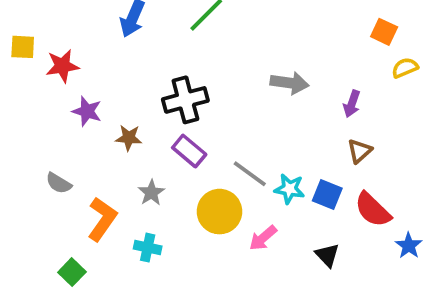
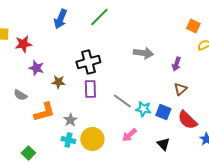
purple rectangle: (189, 151) -> (90, 89), turned 48
gray semicircle: (59, 183) -> (20, 95), moved
gray star: (151, 193) -> (70, 120), moved
yellow circle: (219, 212) -> (92, 139), moved
orange L-shape: (102, 219) -> (44, 112), moved, turned 40

